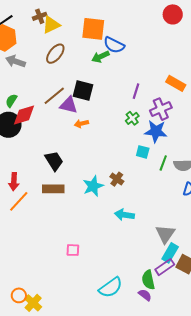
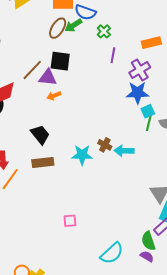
brown ellipse: (55, 54) -> (58, 28), moved
orange rectangle: (176, 83) -> (151, 43), turned -36
green cross: (132, 118) -> (104, 31), moved
orange arrow: (81, 124) -> (54, 96), moved
cyan square: (143, 152) -> (148, 111), moved, turned -32
cyan star: (93, 186) -> (82, 155), turned 30
cyan arrow: (124, 215) -> (124, 151), moved

